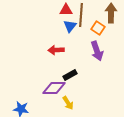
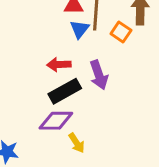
purple arrow: (97, 51) -> (99, 75), moved
black rectangle: (70, 75) -> (65, 91), moved, size x1.5

